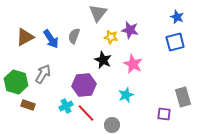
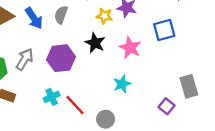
blue square: (175, 42) -> (164, 30), moved
purple hexagon: (84, 85) -> (61, 58), moved
purple square: (164, 114) -> (167, 106), turned 32

